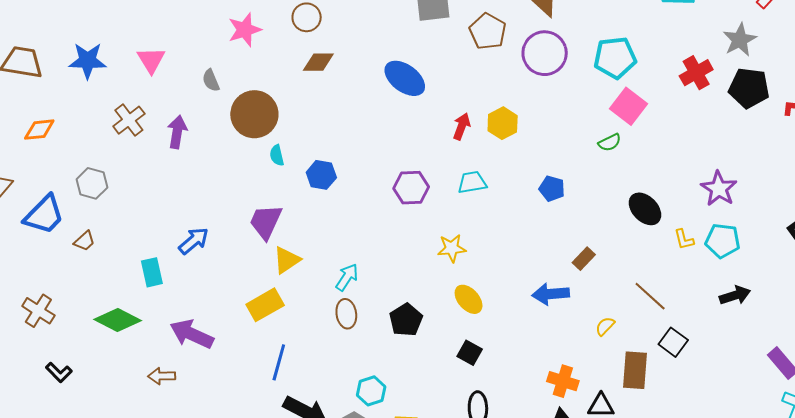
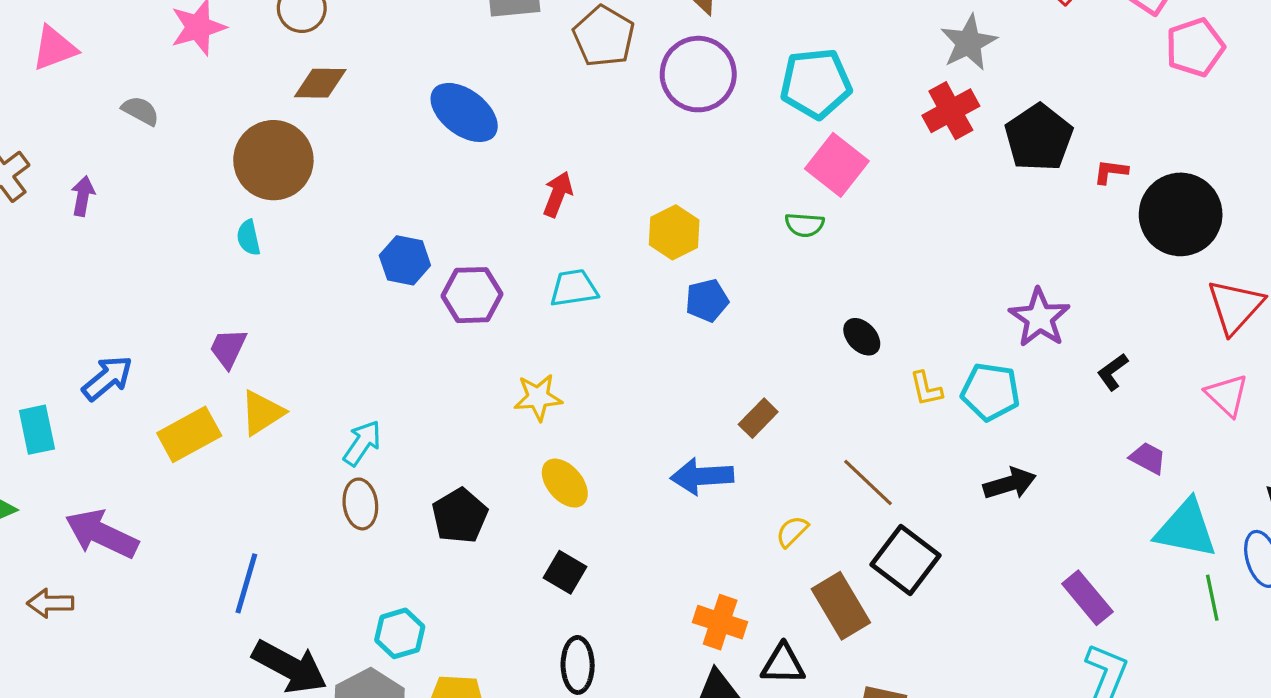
gray star: (740, 40) -> (969, 43), moved
pink triangle: (151, 60) -> (54, 48), moved, turned 40
gray semicircle: (211, 80) -> (140, 111), turned 140
black pentagon: (749, 88) -> (1039, 138), turned 30
brown circle: (254, 114) -> (273, 160), moved
yellow hexagon: (503, 123) -> (674, 232), moved
purple arrow: (177, 132) -> (83, 196), size x0.7
green semicircle: (610, 142) -> (805, 225), turned 30
blue hexagon: (321, 175) -> (405, 260), moved
blue pentagon: (552, 189) -> (707, 300), turned -30
purple star: (719, 189) -> (1040, 318), moved
black ellipse: (645, 209) -> (862, 337), size x0.7
purple trapezoid: (266, 222) -> (228, 348), size x0.7
yellow rectangle: (265, 305) -> (189, 434), moved
black square: (673, 342) -> (905, 560), size x1.4
brown rectangle: (635, 370) -> (841, 606), turned -36

